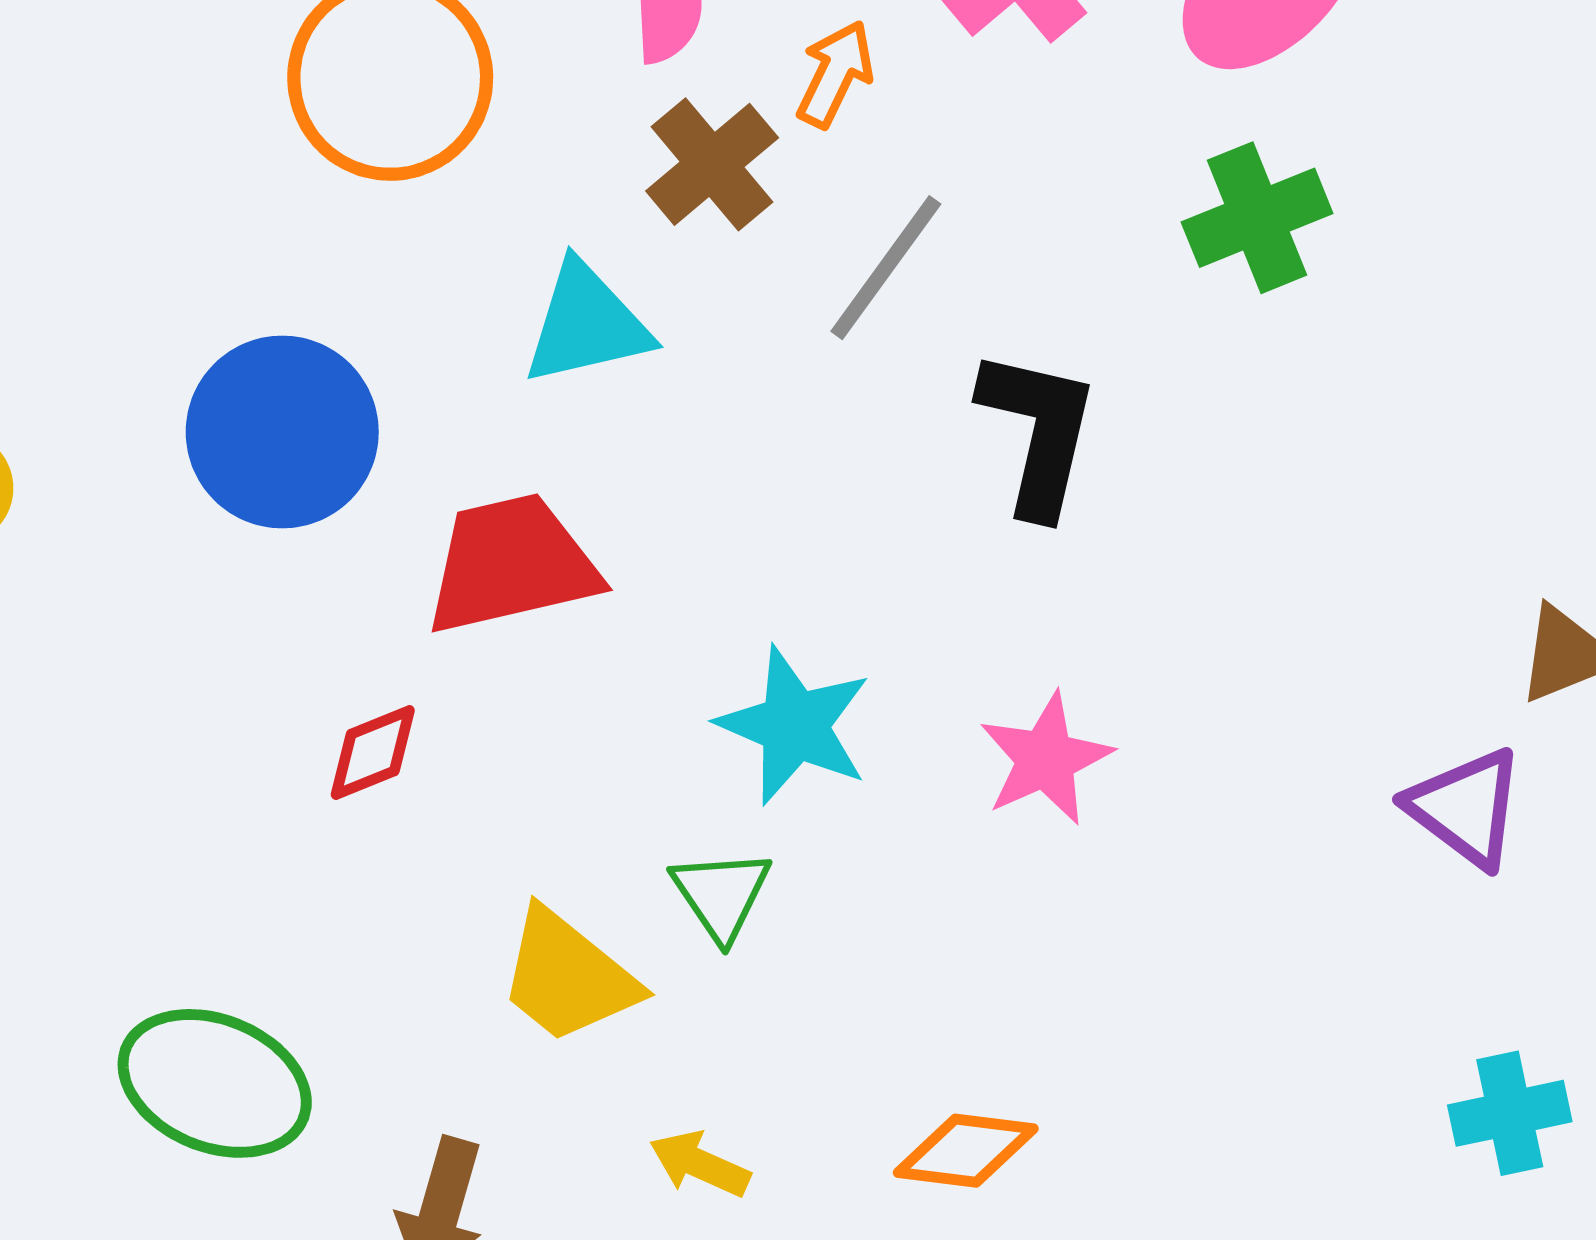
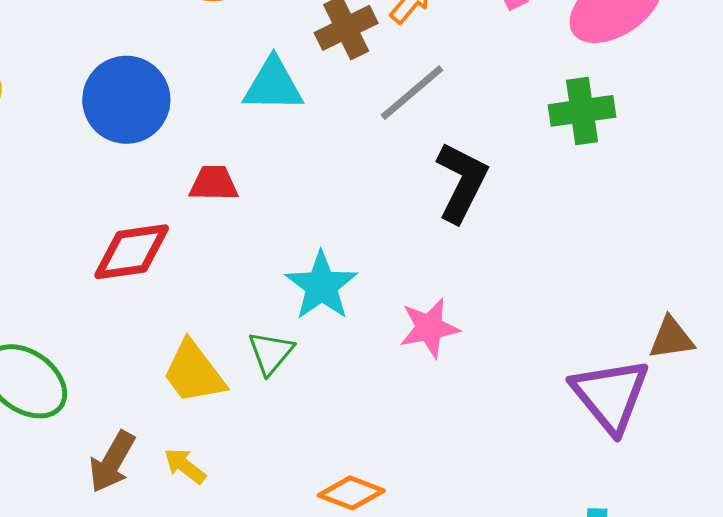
red trapezoid: (512, 564) -> (214, 183), size x0.6
red diamond: (373, 752) -> (132, 252), size x1.6
purple triangle: (1466, 808) -> (610, 395), size x1.4
yellow arrow: (700, 1164) -> (185, 466), moved

